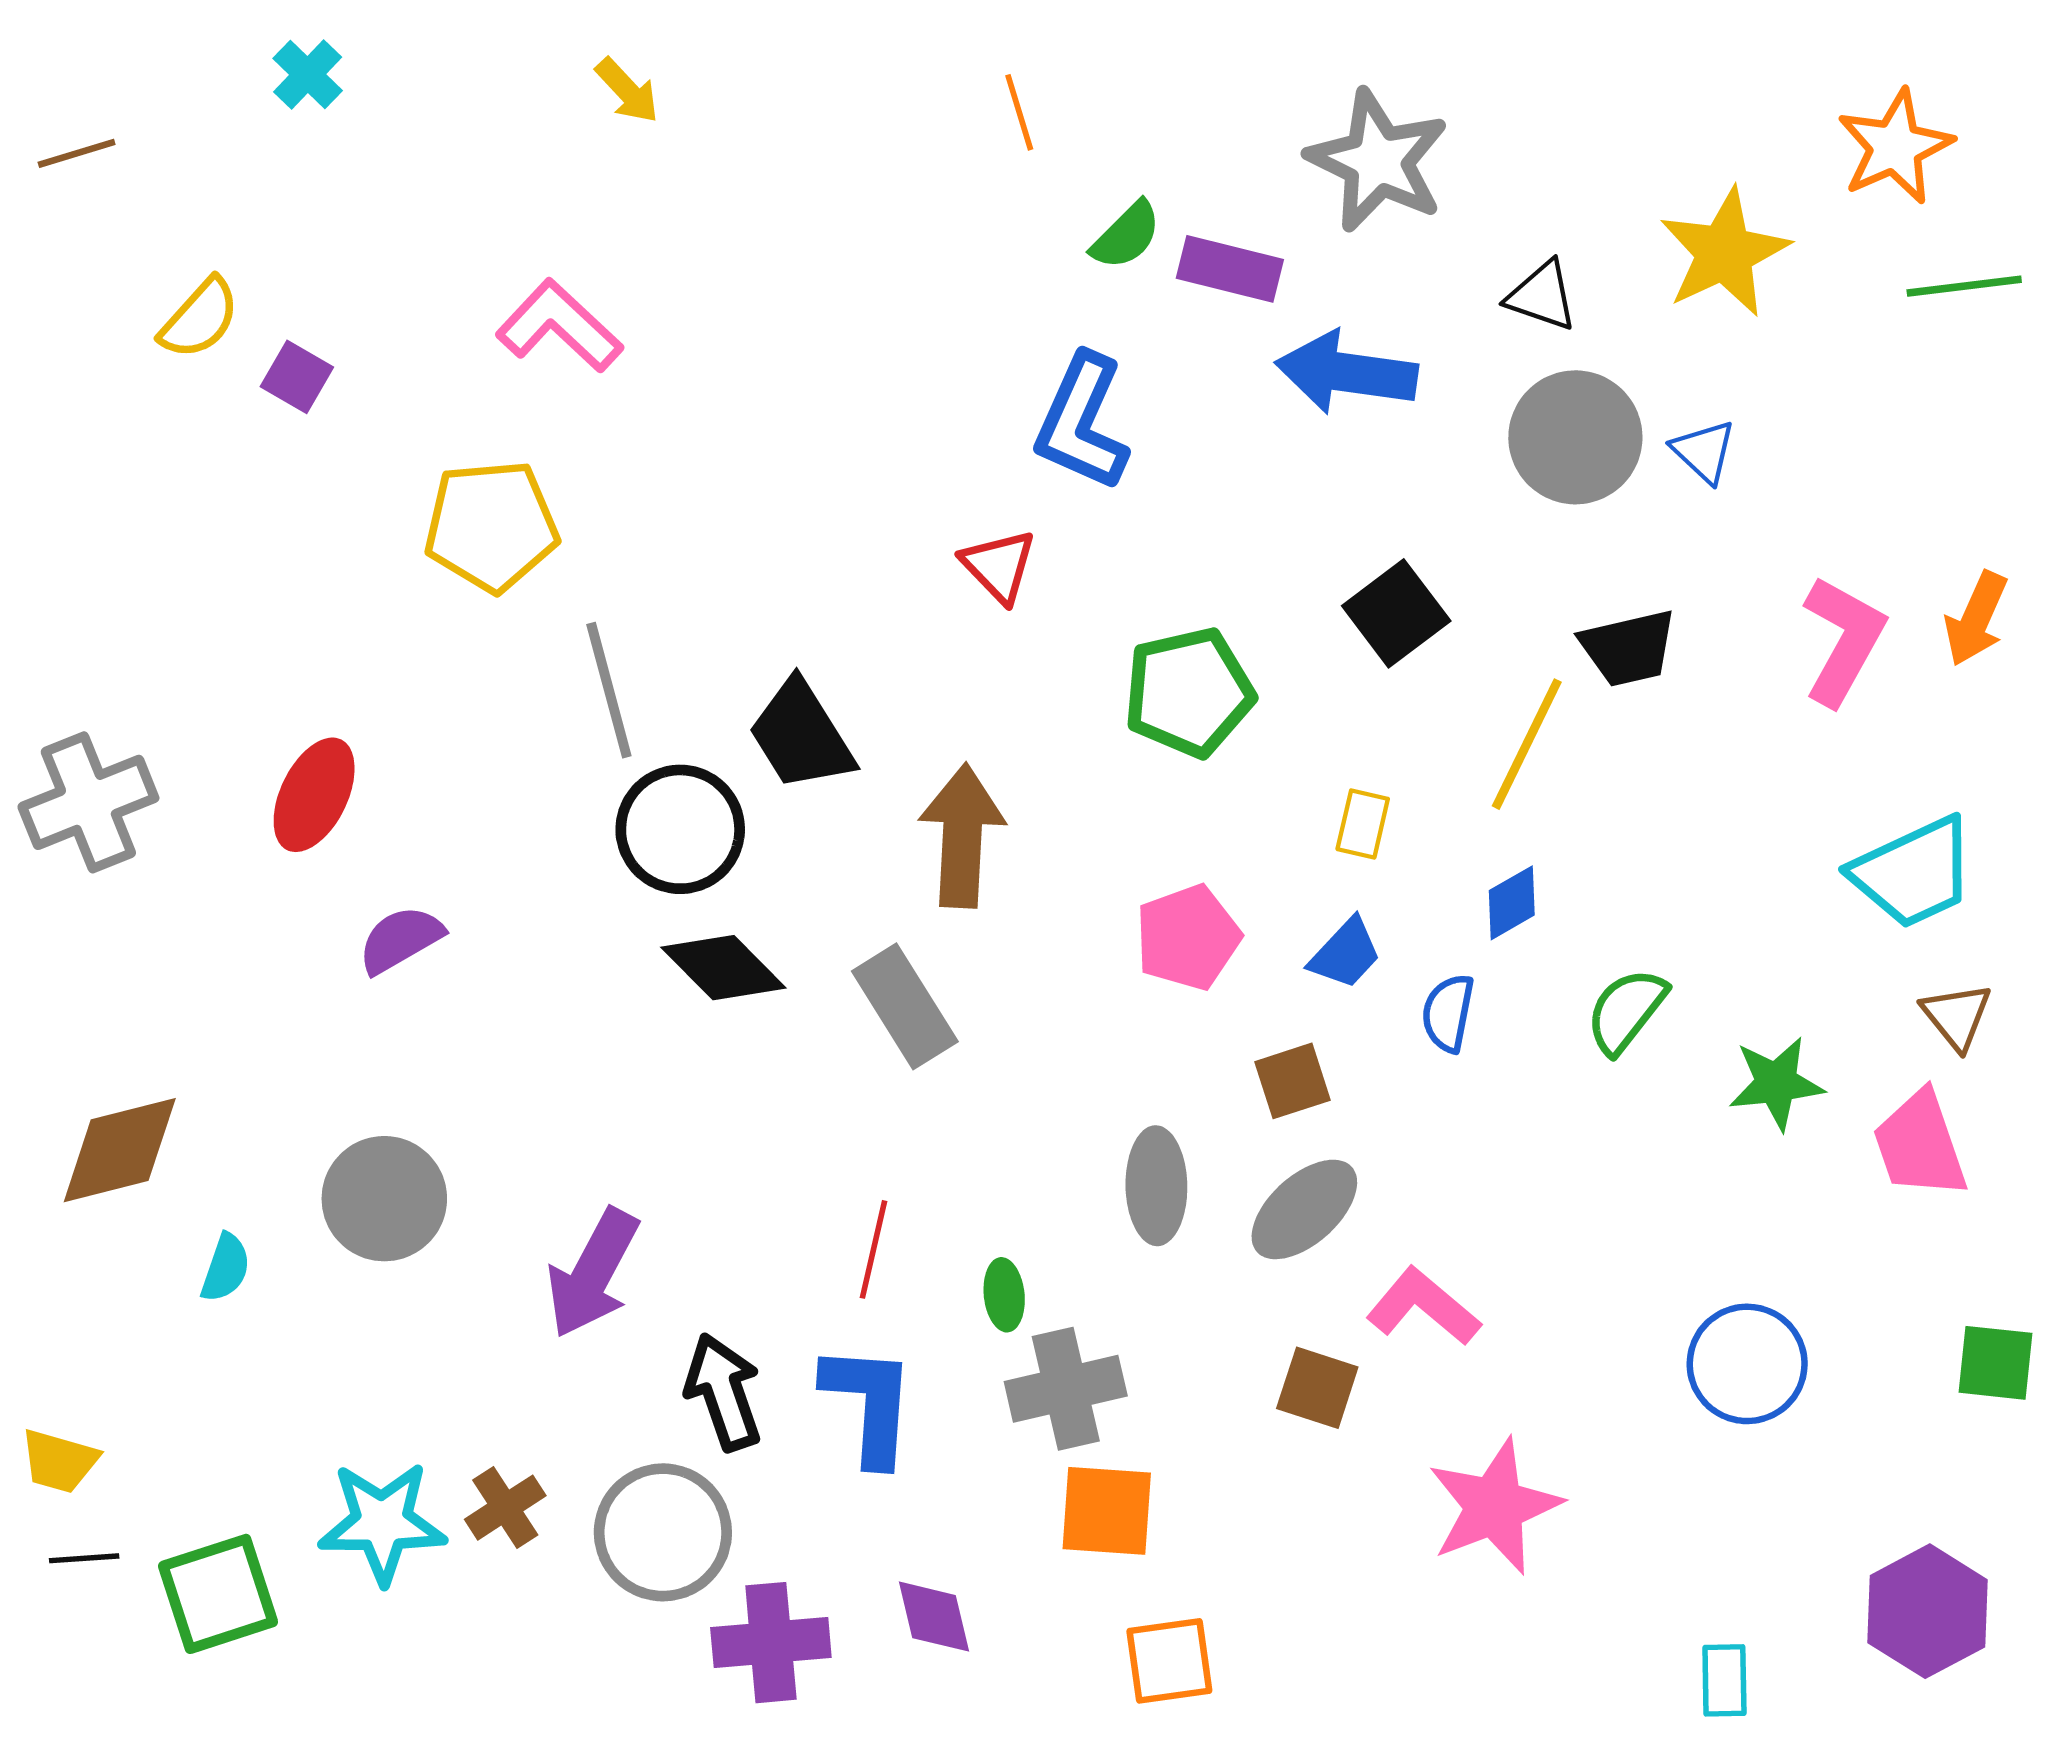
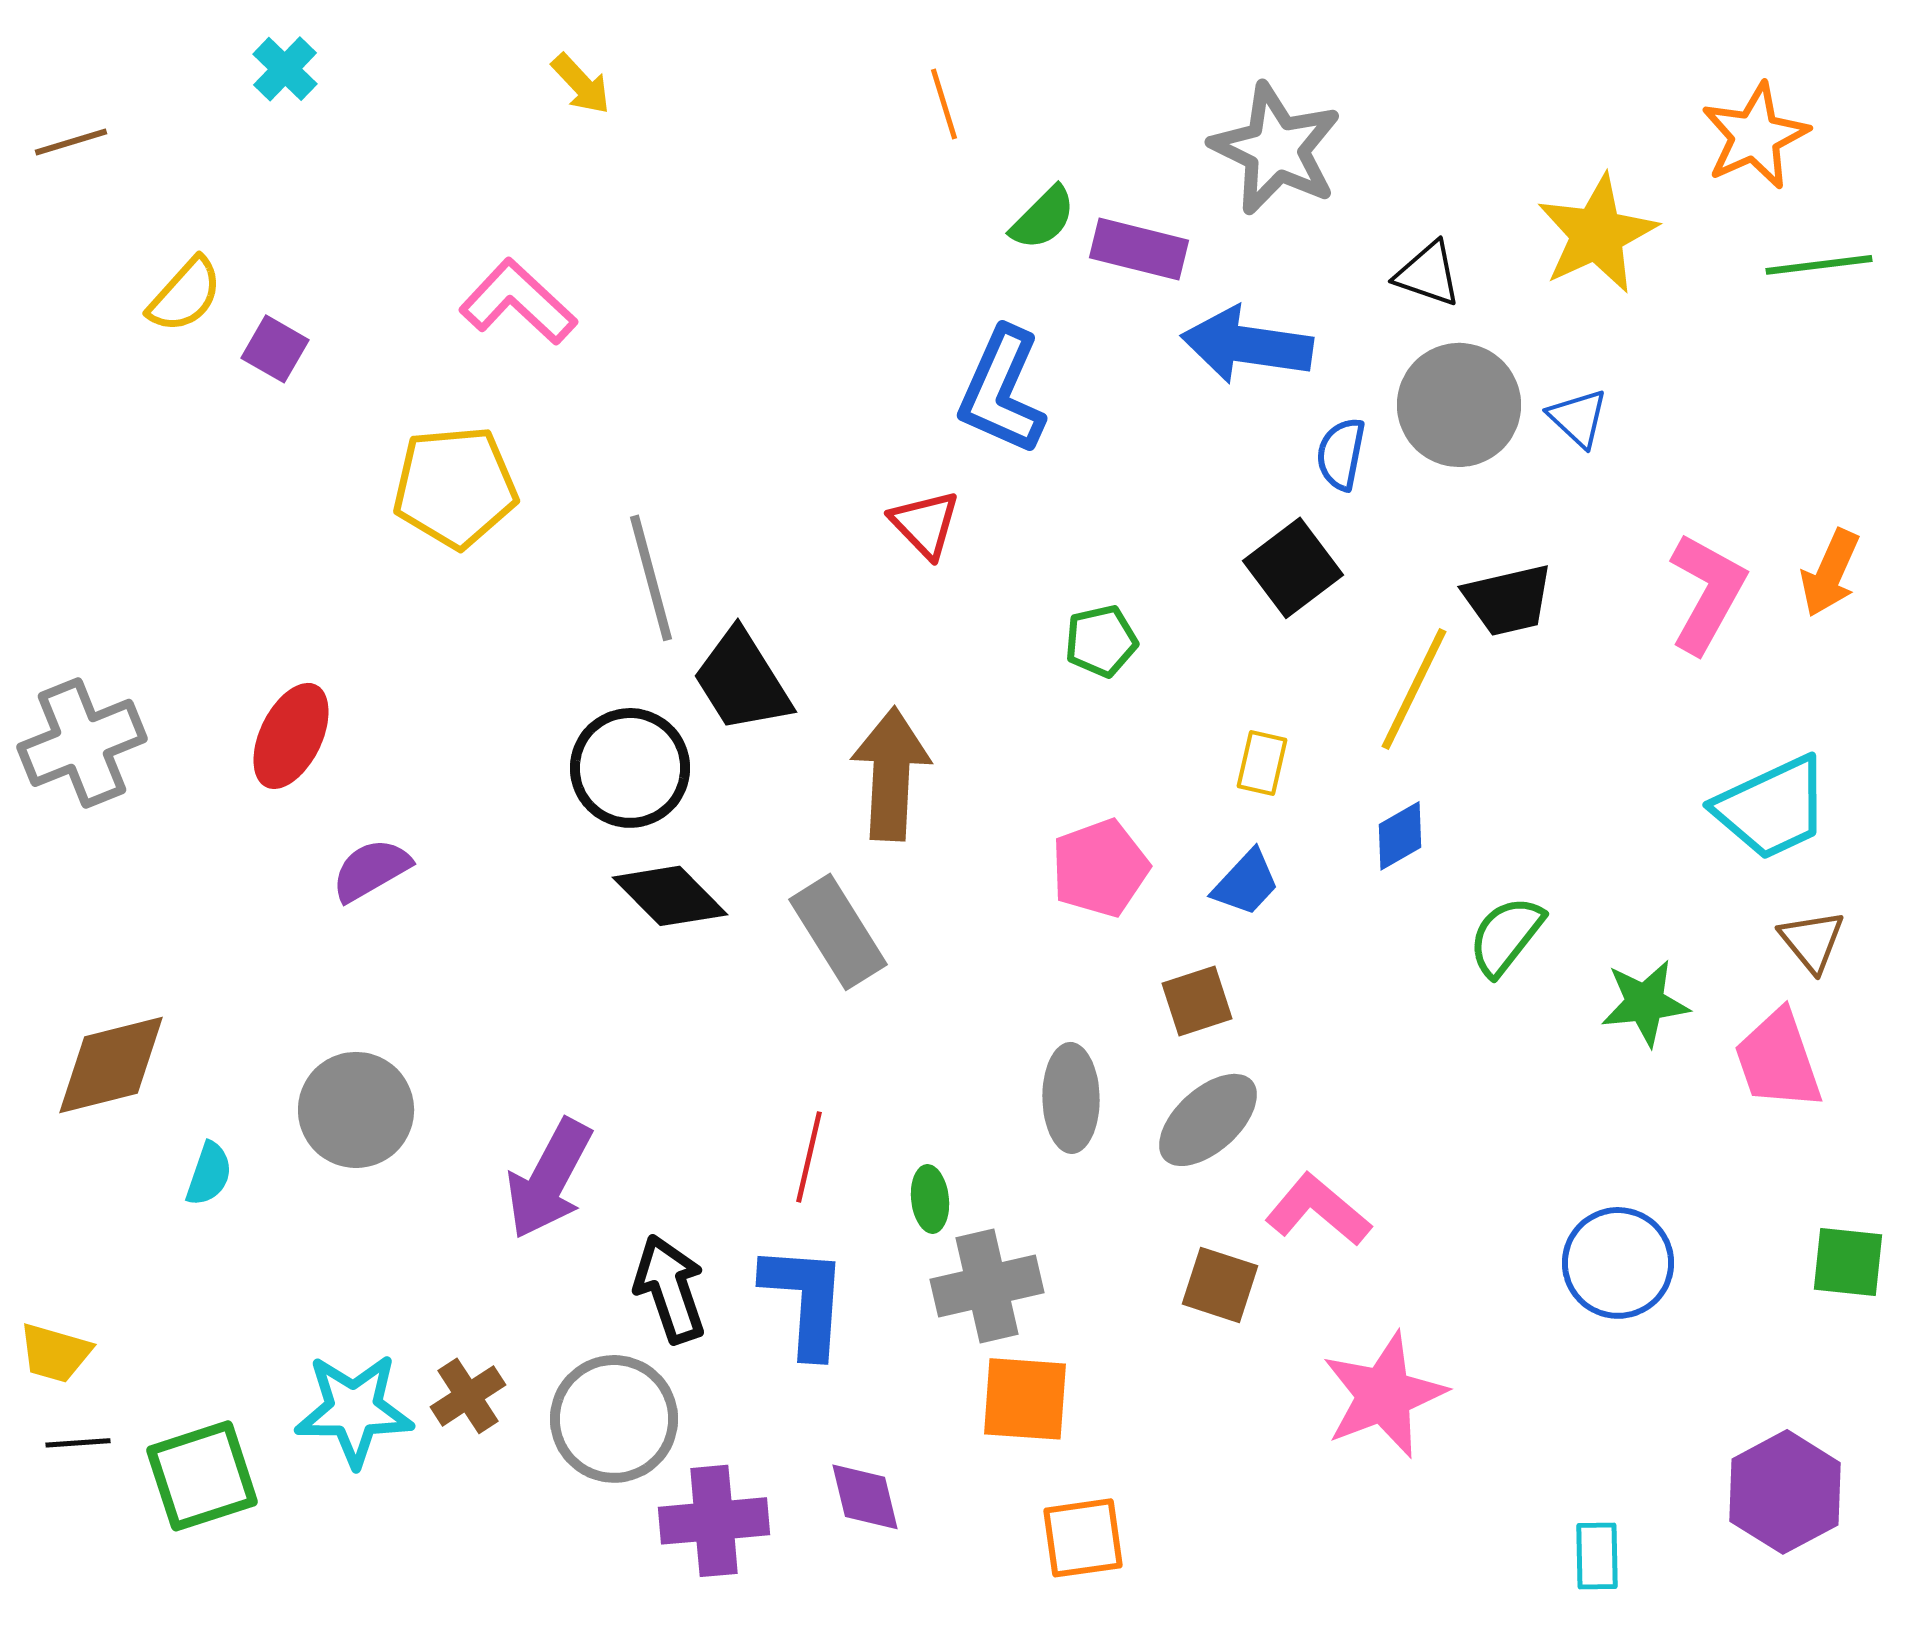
gray line: (609, 690) -> (651, 578), moved
green pentagon: (1189, 692) -> (1101, 641), size x0.6
blue semicircle: (1448, 1013) -> (1341, 454), moved

